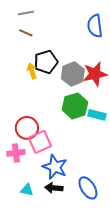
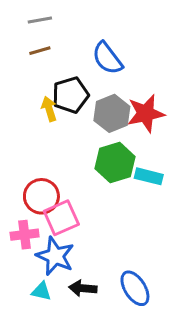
blue semicircle: (95, 26) -> (107, 58), moved, turned -30
brown line: (26, 33) -> (40, 51), turned -40
blue star: (55, 167) -> (55, 256), moved

